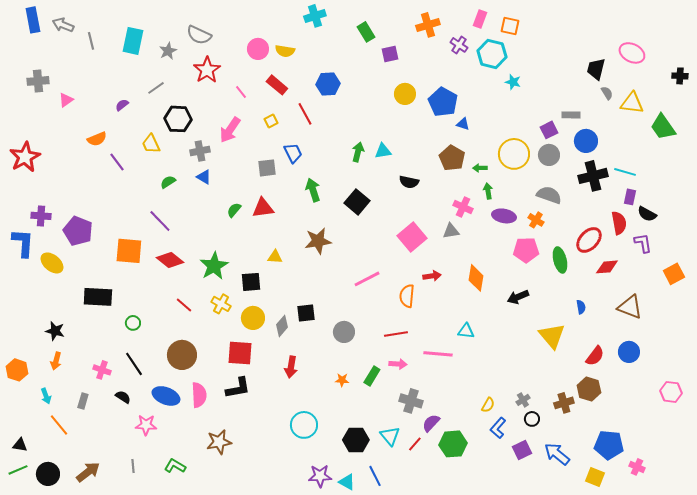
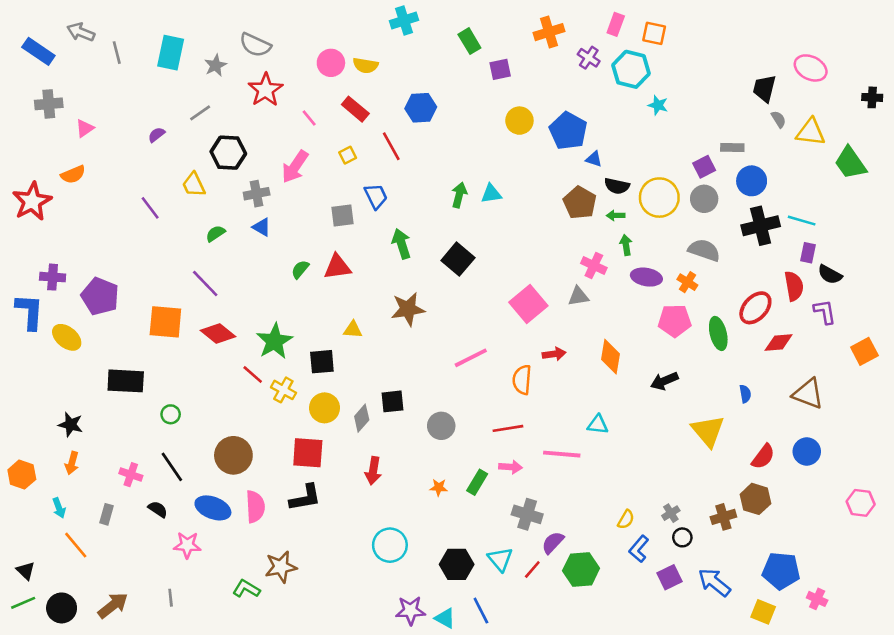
blue rectangle: (33, 20) -> (38, 51), moved, turned -45
orange semicircle: (97, 139) -> (73, 174), moved
black semicircle: (409, 182) -> (617, 186), moved
red line: (184, 305) -> (253, 375), moved
black triangle: (20, 445) -> (26, 571), turned 35
green L-shape: (175, 466) -> (246, 589), moved

